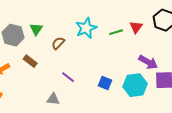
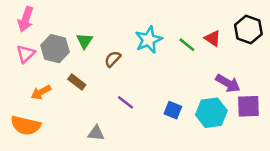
red triangle: (136, 27) -> (213, 38), turned -32
green line: (116, 32) -> (187, 45), turned 56
gray triangle: (53, 99) -> (96, 133), moved

